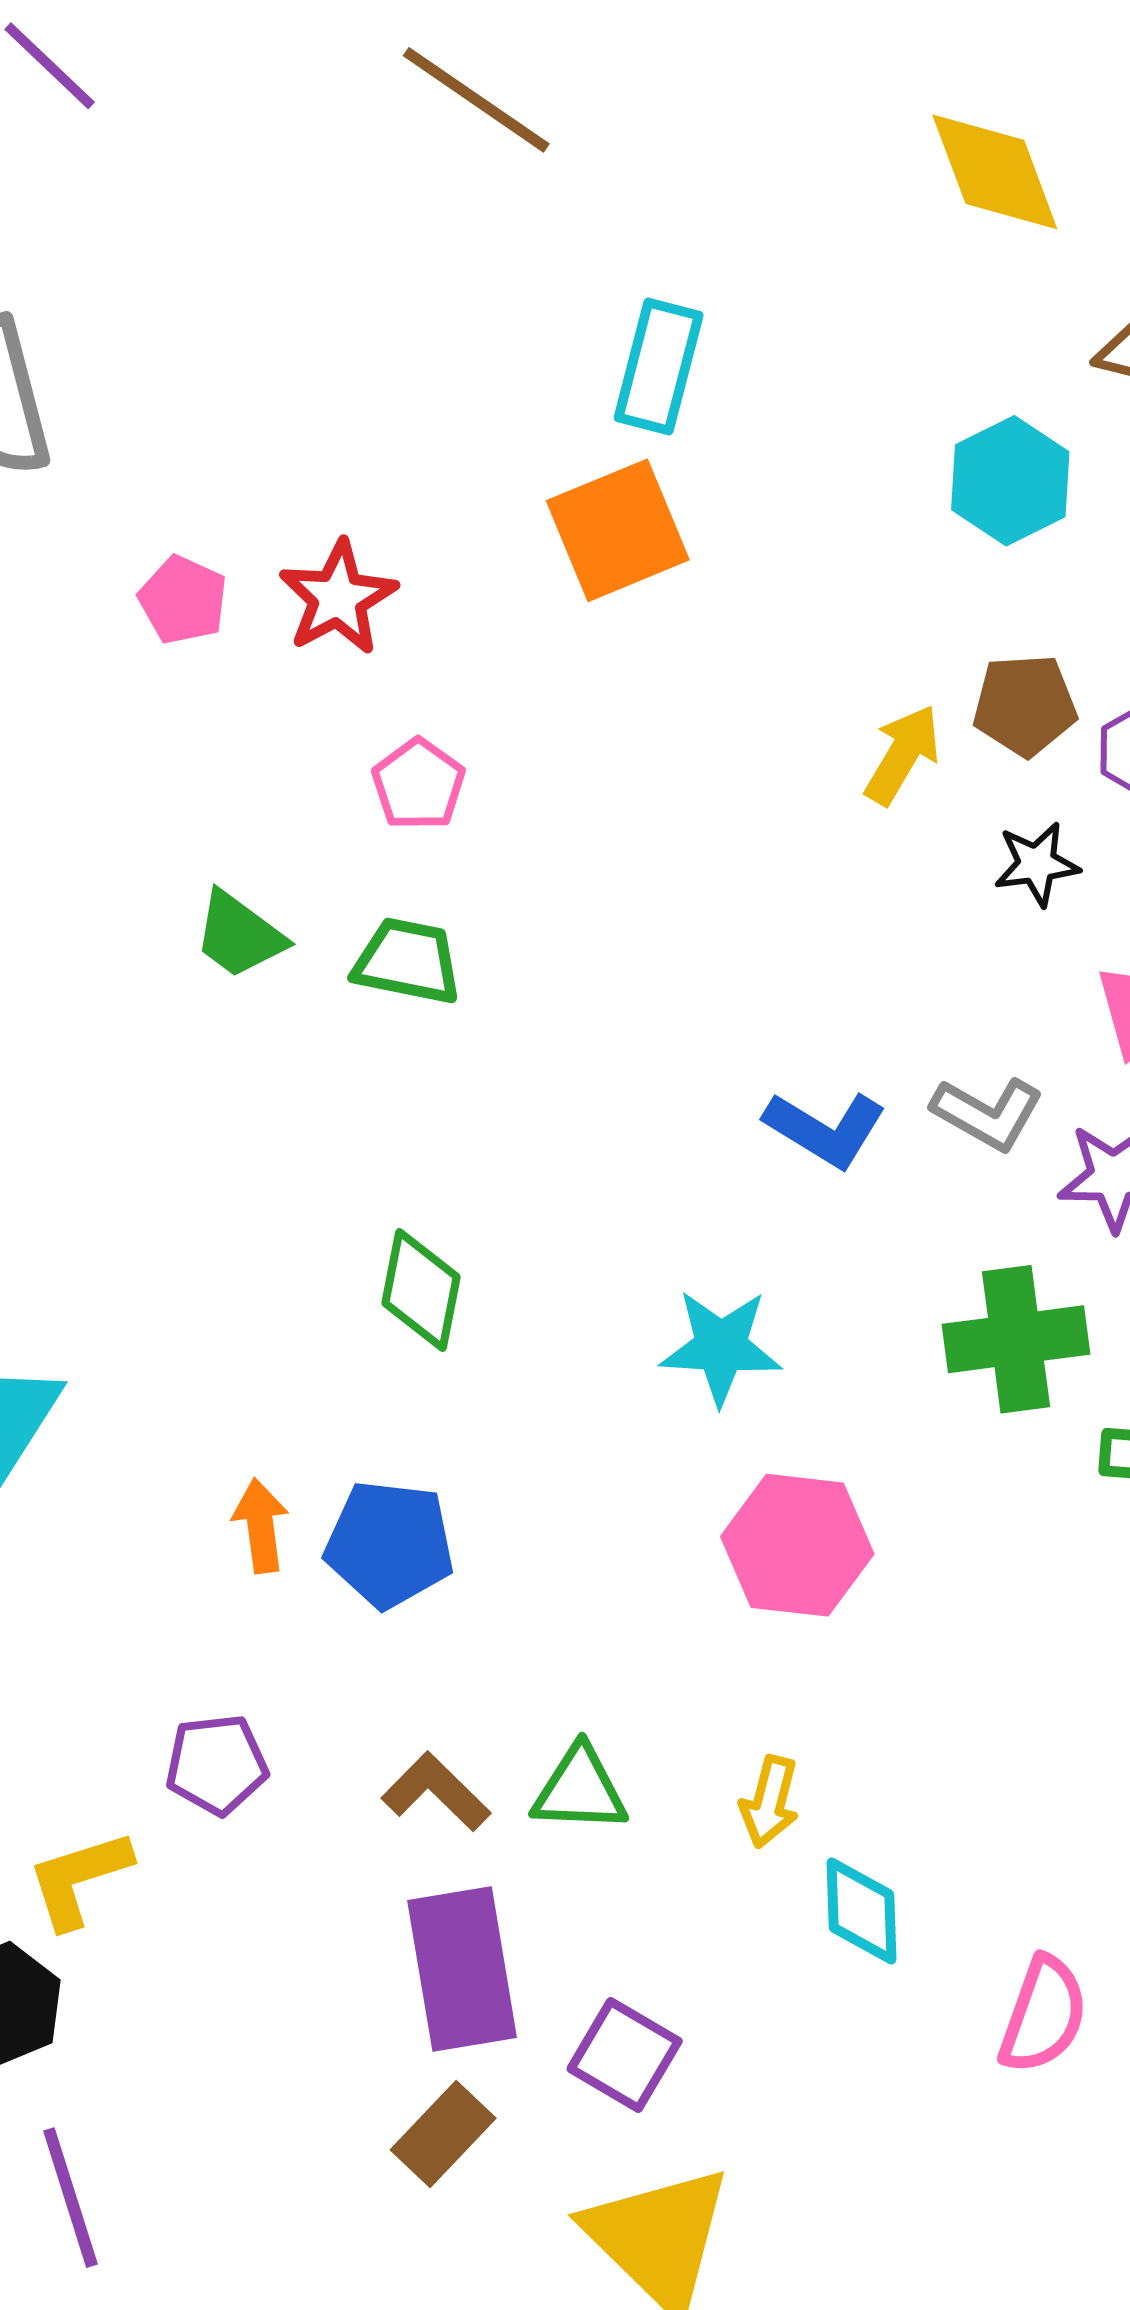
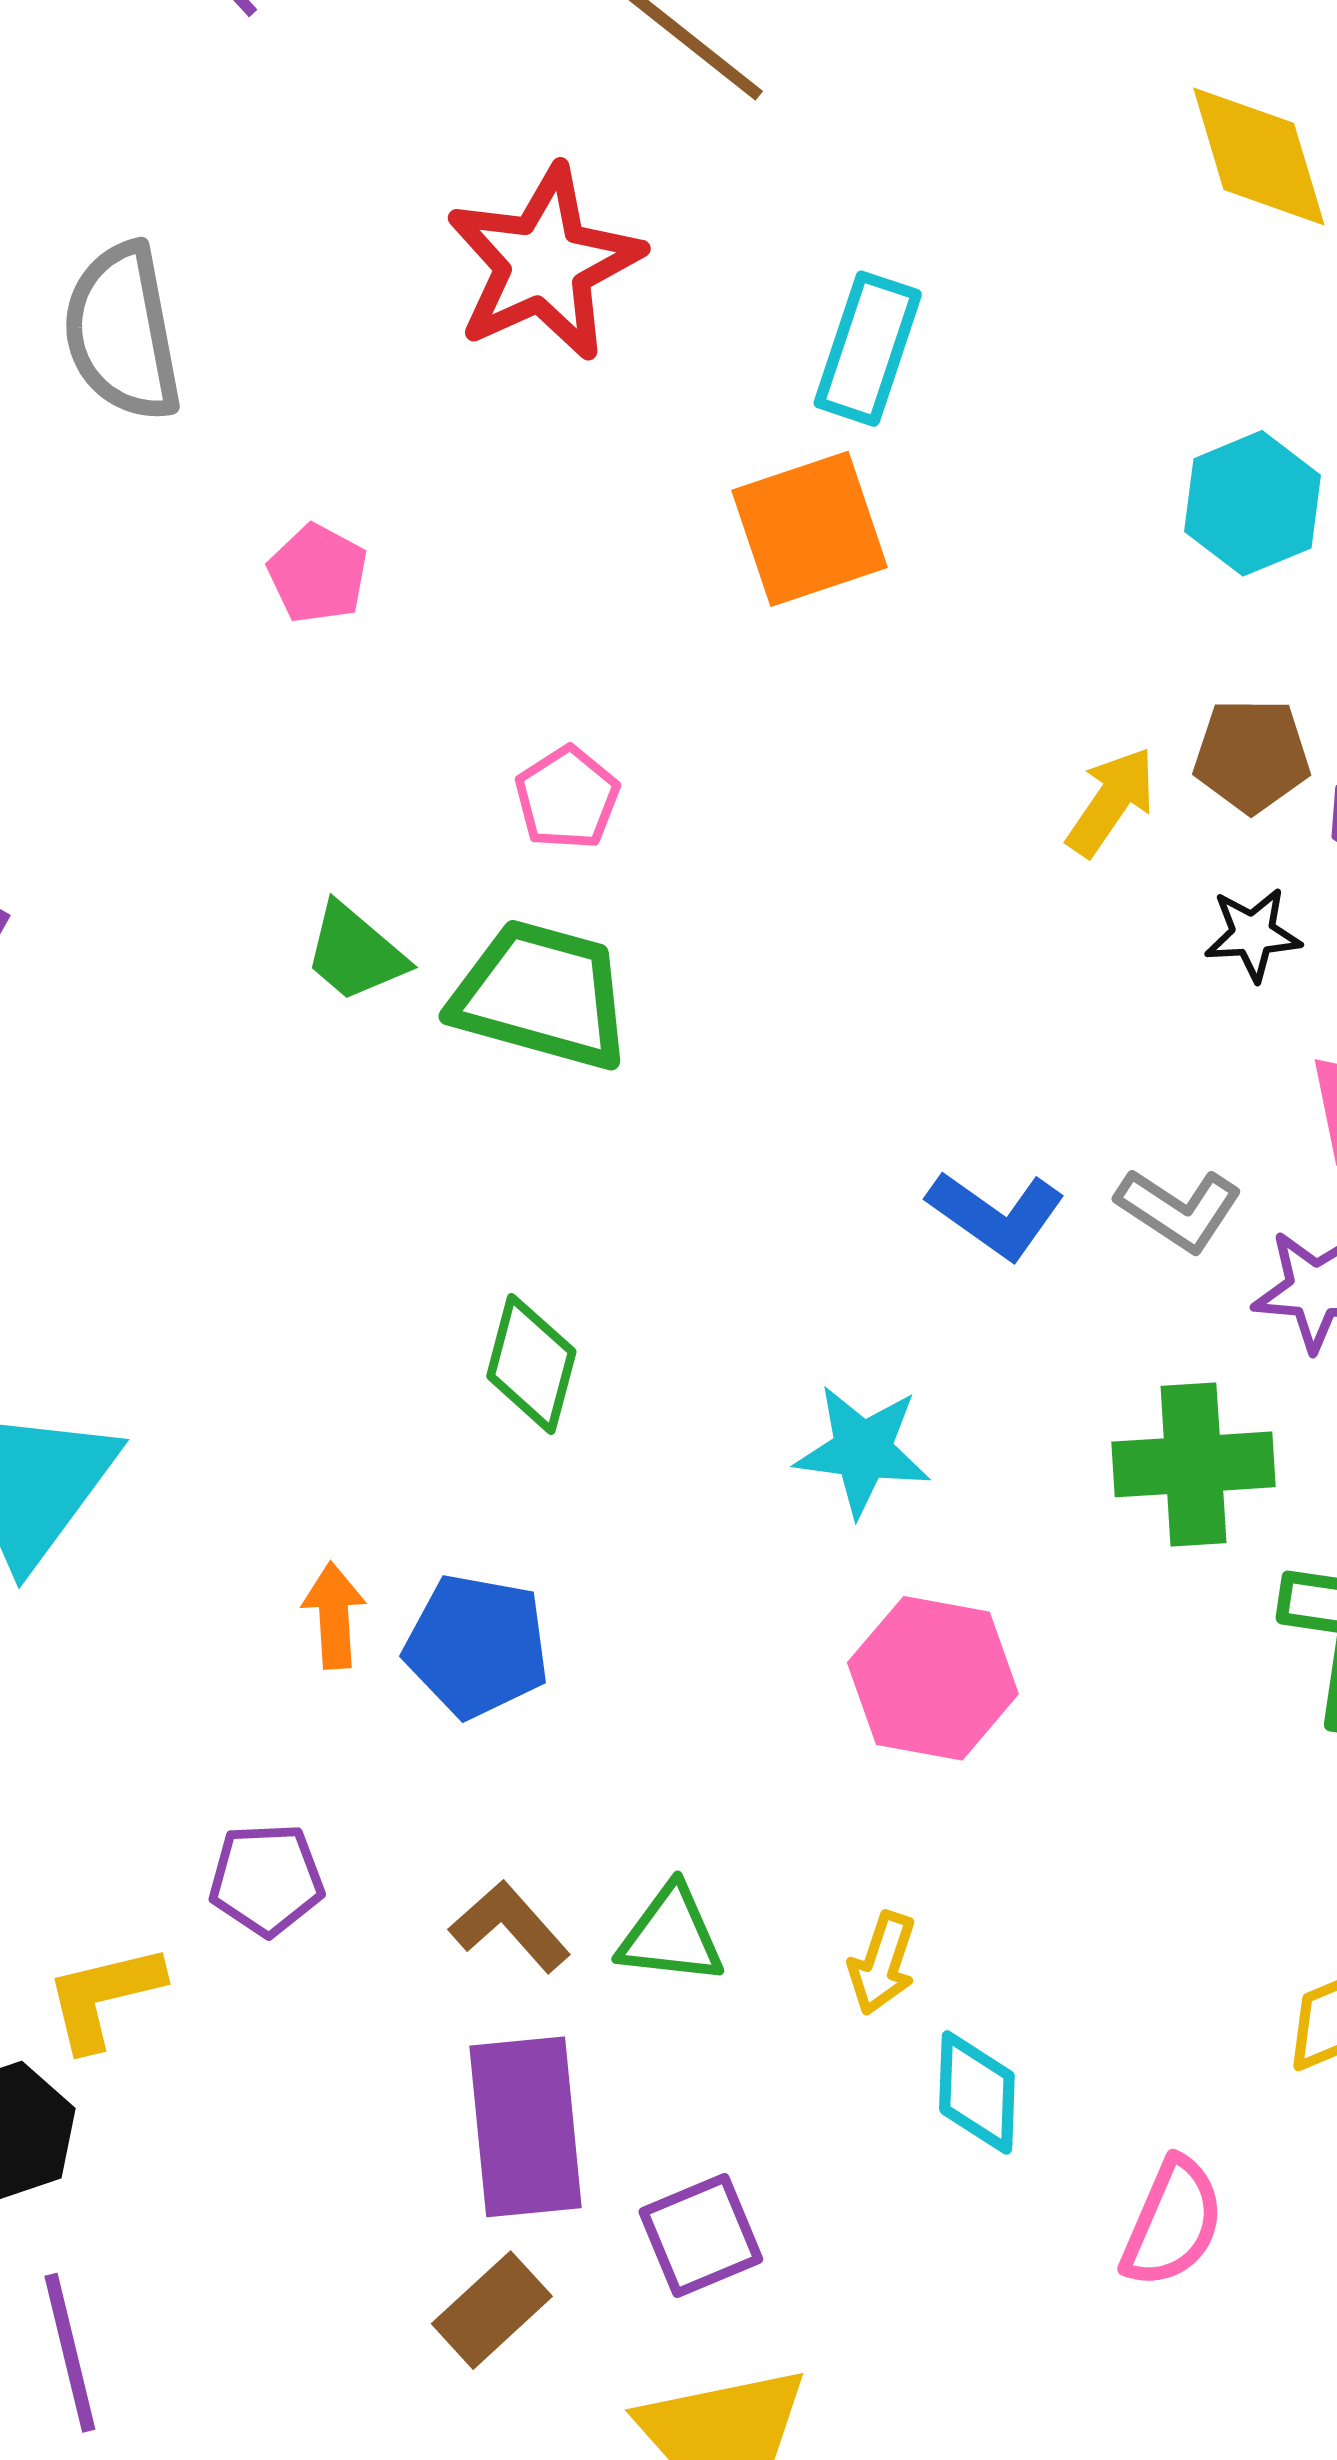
red star: (338, 598) -> (544, 263), moved, size x1.5
green trapezoid: (407, 961) -> (541, 995), size x1.5
purple square: (625, 2055) -> (701, 2236), turned 33

